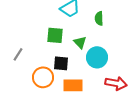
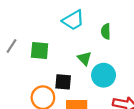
green square: (55, 35) -> (40, 50), moved
gray line: (18, 54) -> (12, 46), moved

